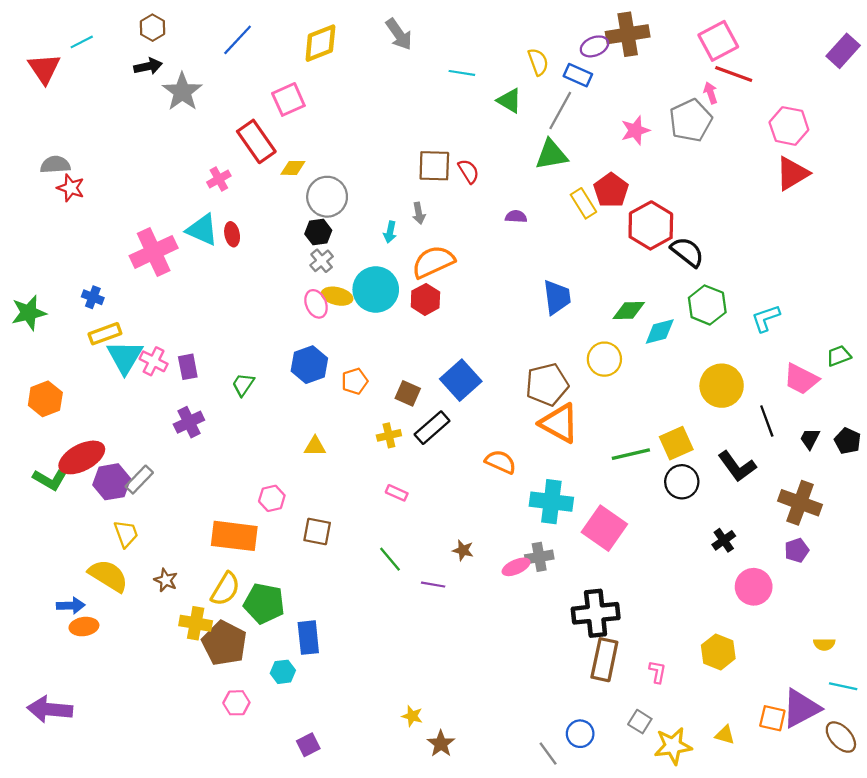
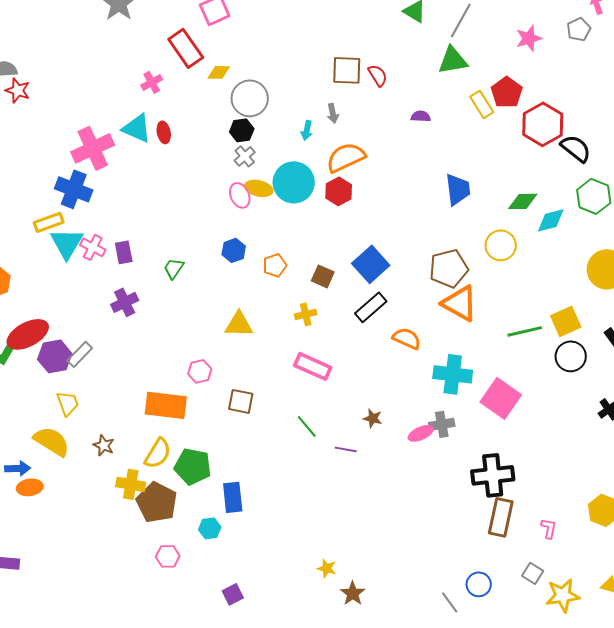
gray pentagon: (691, 120) -> (579, 29), size x0.6
blue cross: (93, 297) -> (74, 189), moved, size x1.8
blue hexagon: (309, 365) -> (234, 250), size x0.7
black rectangle: (432, 428) -> (371, 307), moved
yellow triangle: (315, 446) -> (239, 324), size x1.4
pink rectangle: (397, 493) -> (313, 366), size x1.8

